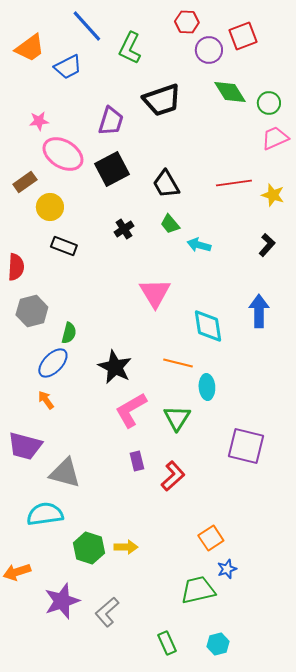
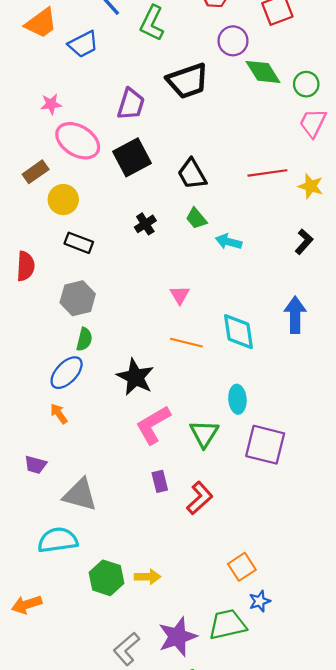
purple circle: (209, 50) -> (233, 41), moved
pink trapezoid: (275, 138) -> (313, 123), turned -40
pink triangle: (155, 293) -> (180, 295), size x0.6
gray hexagon: (32, 311) -> (78, 298), moved
orange line: (178, 363) -> (186, 343), moved
purple trapezoid: (25, 446) -> (36, 465), size x0.6
purple square: (246, 446) -> (265, 445), moved
purple star: (62, 601) -> (178, 637), moved

